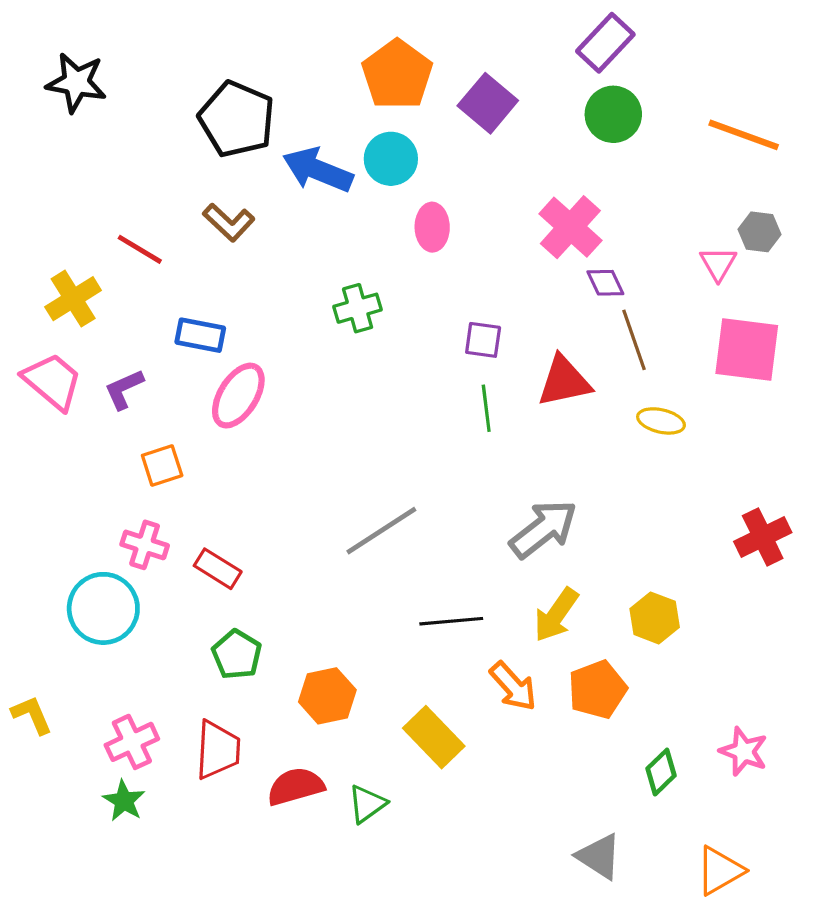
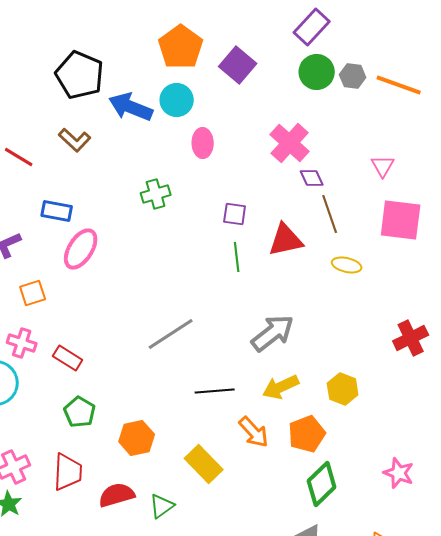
gray hexagon: (760, 232) -> (353, 76), moved
yellow arrow: (556, 615) -> (281, 387), turned 30
green diamond: (661, 772) -> (322, 484), moved, size x1.5

